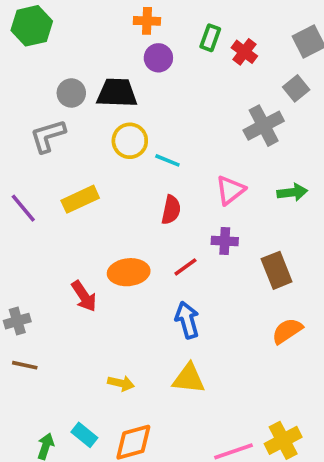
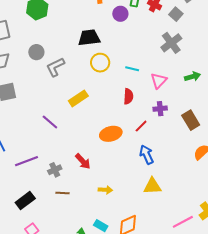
purple circle: (158, 58) -> (120, 14), moved
gray square: (296, 88) -> (176, 14), moved
gray circle: (71, 93) -> (36, 52), moved
cyan line: (167, 160) -> (132, 69), moved
purple line: (23, 208) -> (50, 122), moved
red arrow: (84, 296) -> (83, 161), moved
yellow arrow: (121, 383) -> (105, 190), moved

